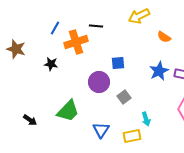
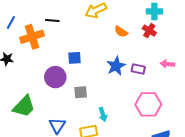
gray square: (124, 97) -> (81, 92), turned 32

